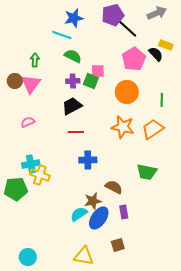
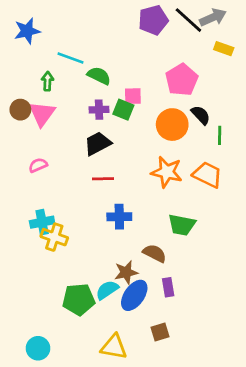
blue star: (74, 18) -> (27, 31), moved
black line: (127, 28) -> (188, 20), moved
cyan line: (62, 35) -> (71, 58), moved
yellow rectangle: (166, 45) -> (224, 49), moved
black semicircle: (156, 54) -> (201, 115), moved
orange trapezoid: (153, 129) -> (207, 175), turned 60
green trapezoid: (147, 172) -> (182, 225), moved
green pentagon: (16, 189) -> (79, 299), moved

